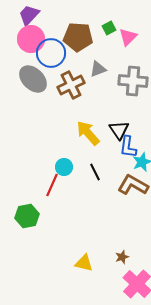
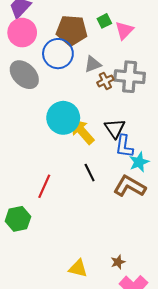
blue circle: (51, 53) -> (58, 54), moved
brown cross: (71, 85) -> (105, 81), moved, size x0.6
cyan circle: (64, 167) -> (63, 118), moved, size x1.8

